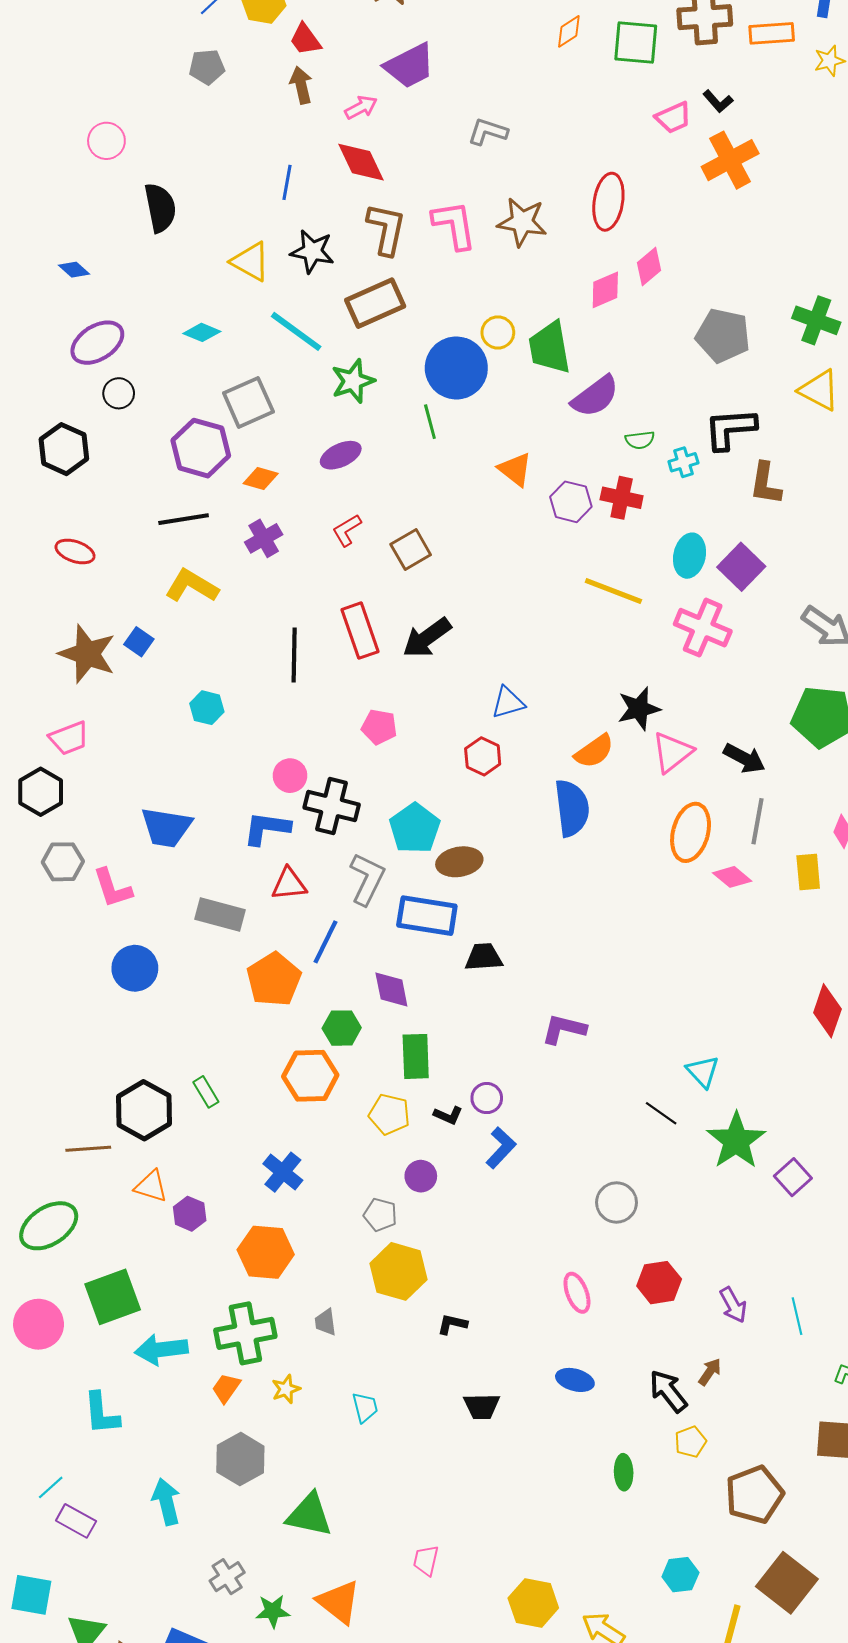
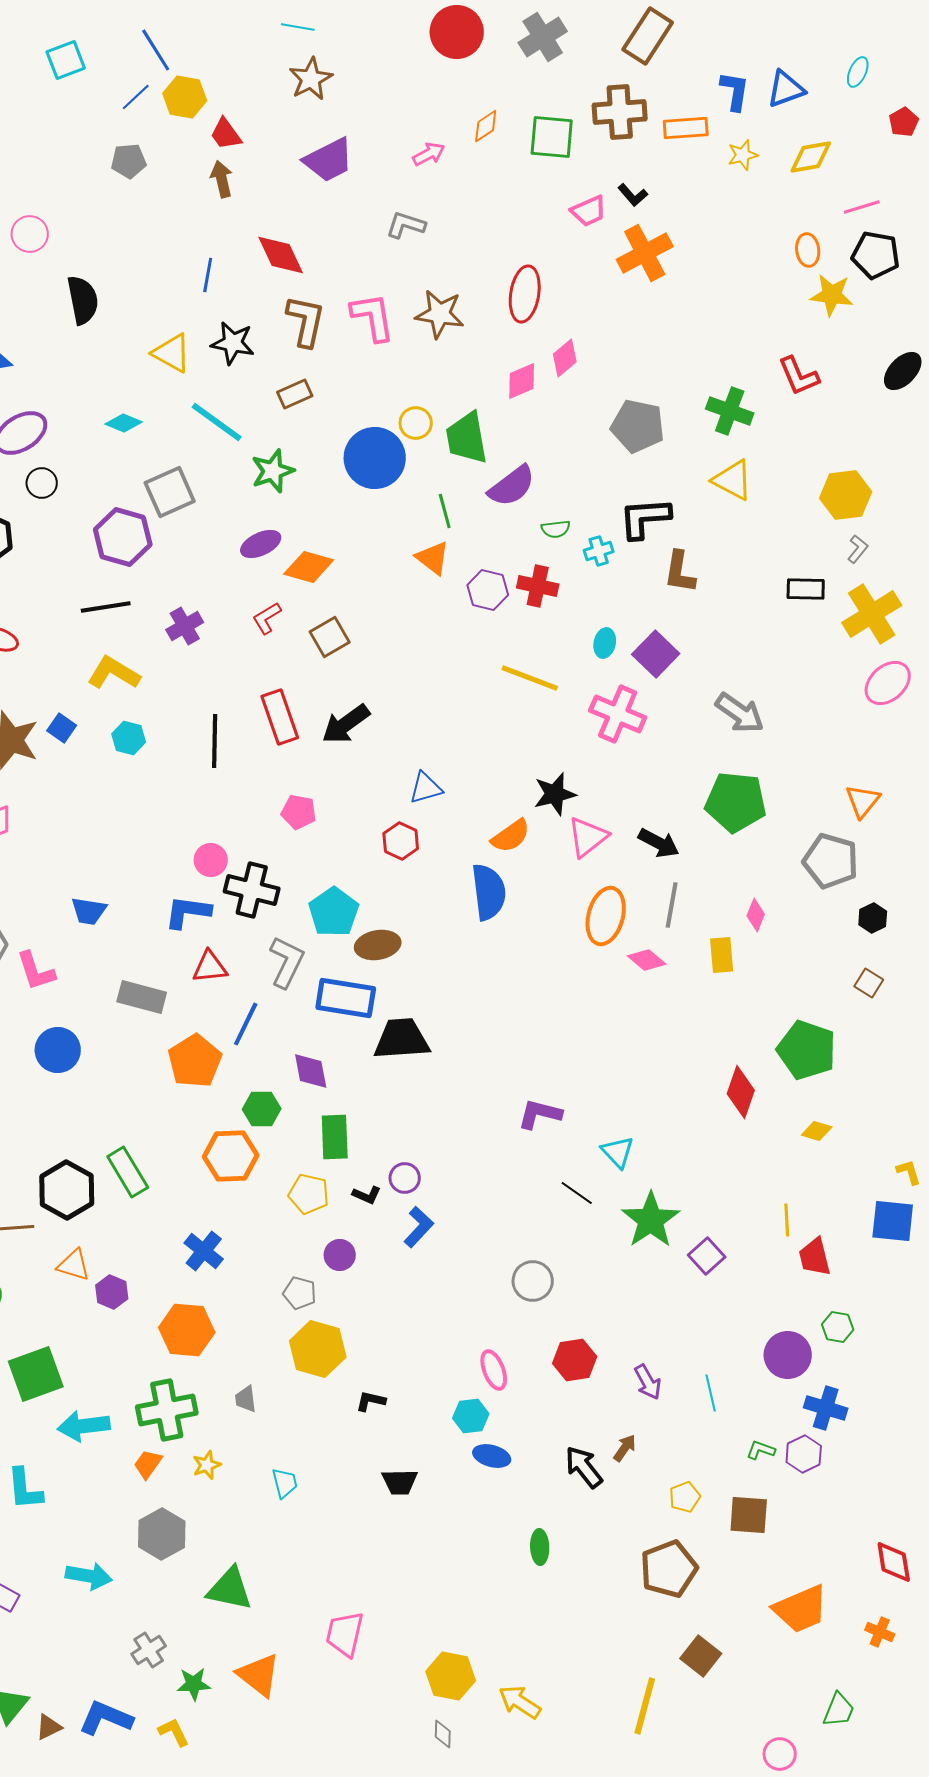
pink arrow: (361, 107) -> (429, 154), moved
brown rectangle: (375, 303) -> (295, 394), size x0.6
green line: (430, 422) -> (445, 511), moved
orange diamond: (261, 478) -> (309, 567), moved, size x1.4
cyan ellipse: (690, 556) -> (605, 643), size x0.7
cyan hexagon: (207, 708) -> (129, 738), moved
blue trapezoid: (166, 827) -> (89, 911), size x0.7
black trapezoid: (484, 957) -> (402, 1039), size x1.5
purple L-shape: (564, 1029) -> (540, 1114), moved
green rectangle: (206, 1092) -> (128, 1172), size x1.6
yellow pentagon: (691, 1442) -> (685, 1497), moved
cyan arrow: (166, 1502) -> (89, 1576), turned 114
pink trapezoid: (426, 1560) -> (345, 1634), size x1.5
cyan hexagon: (680, 1575) -> (471, 1416), moved
brown square: (787, 1583) -> (701, 1656), size x0.7

